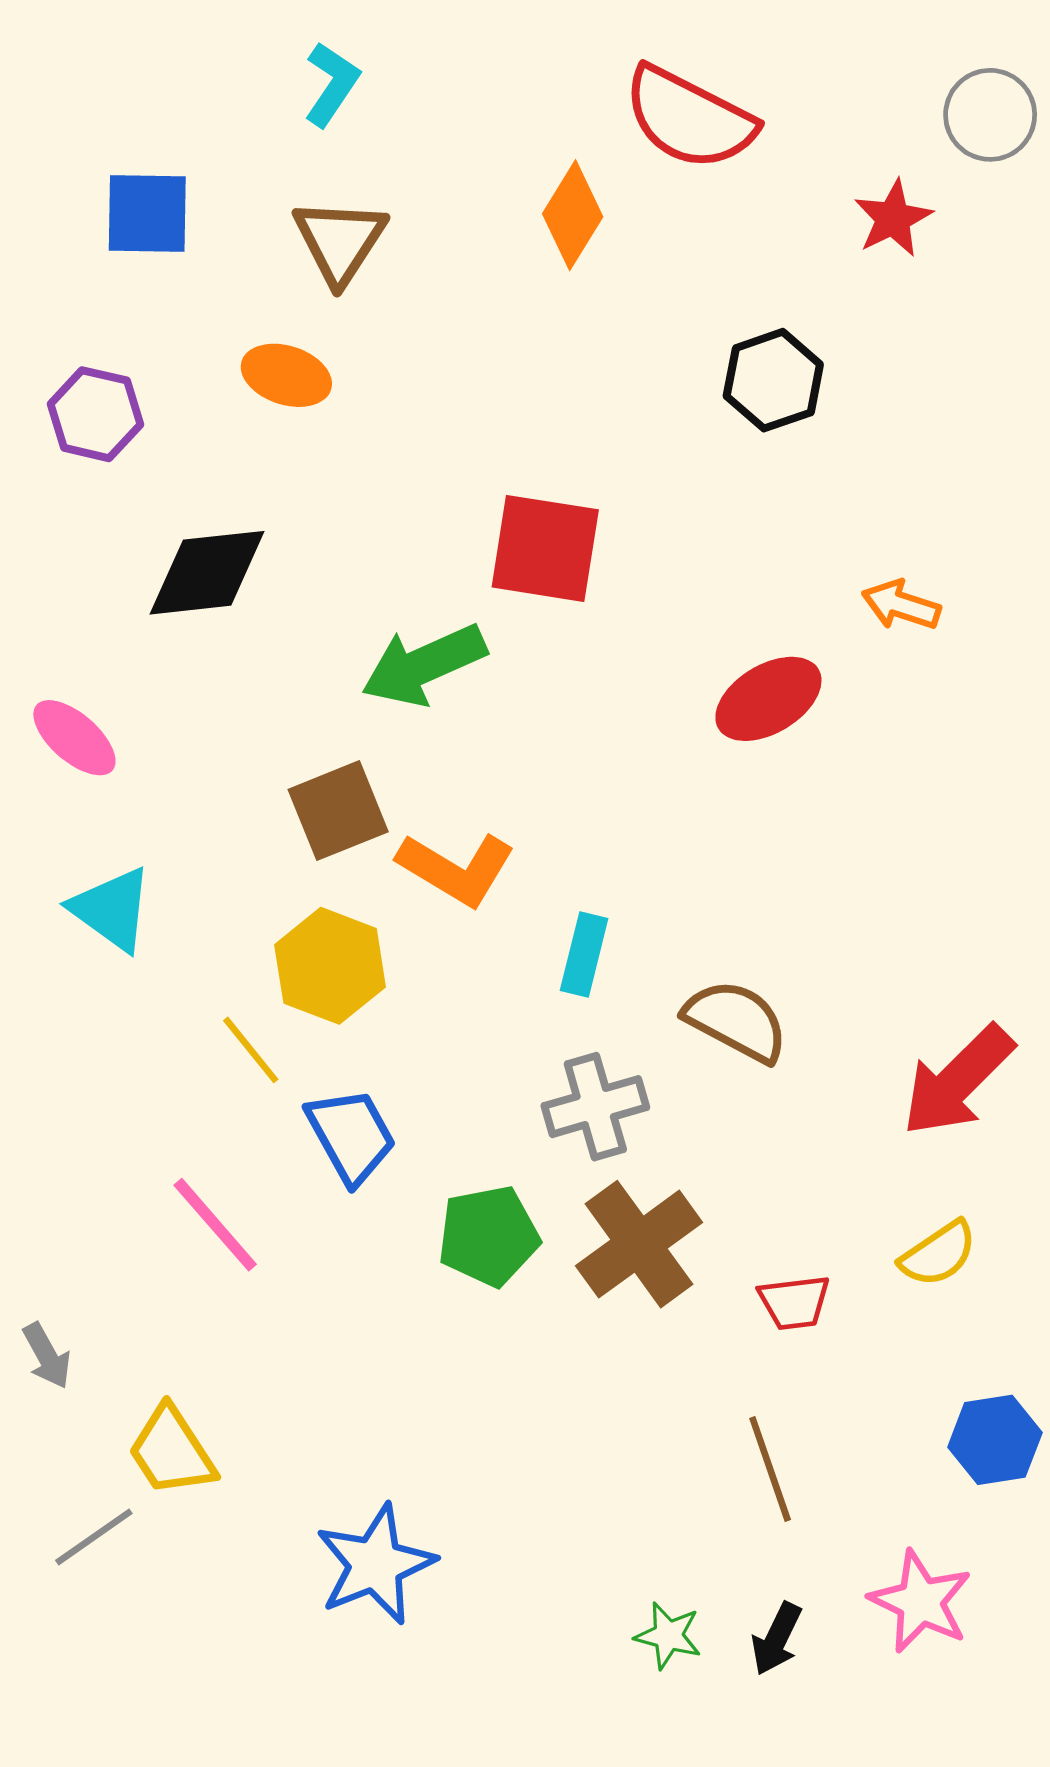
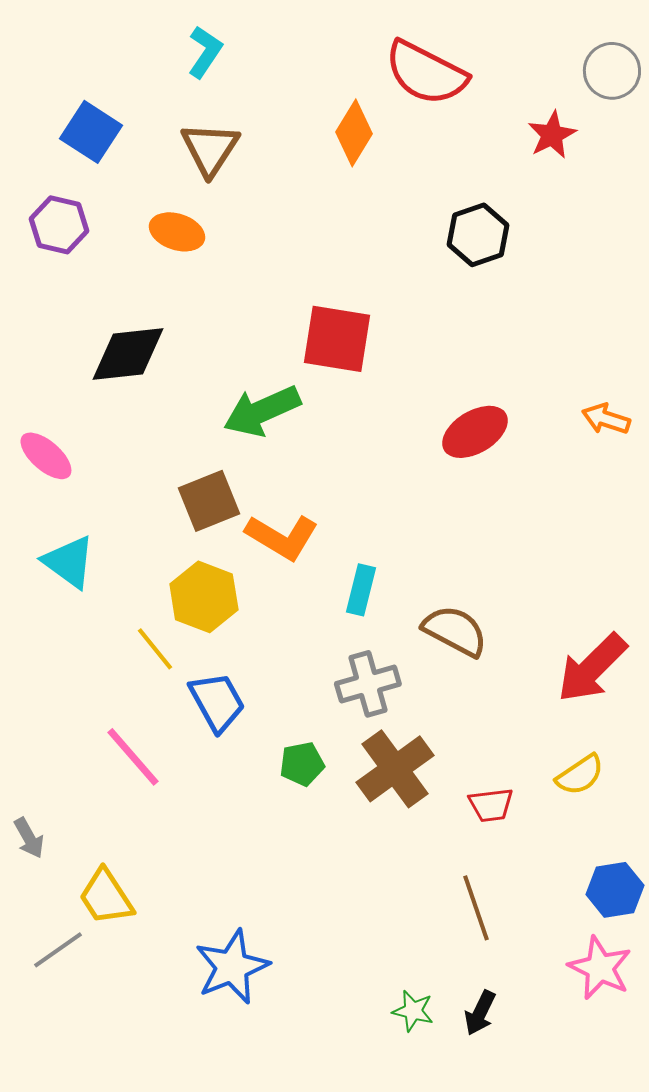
blue square: (147, 214) -> (91, 132), turned 32
purple hexagon: (95, 414) -> (59, 225), moved
orange arrow: (901, 605) -> (606, 419), moved
green pentagon: (489, 1236) -> (302, 764), size x0.7
pink star: (921, 1602) -> (600, 968), moved

